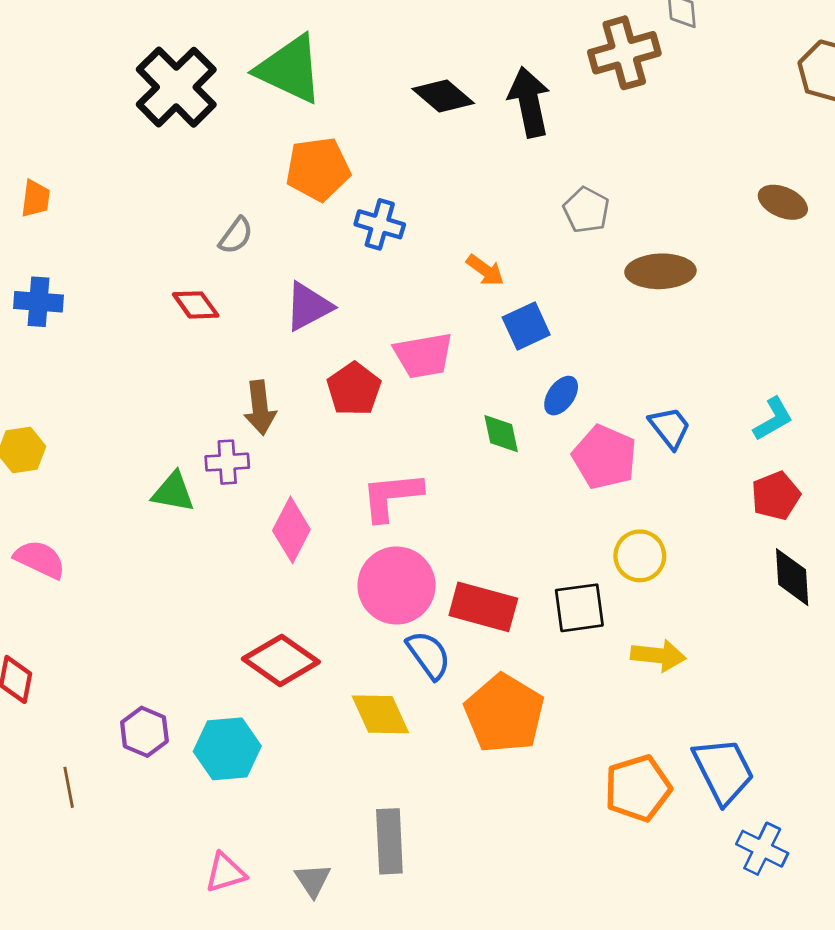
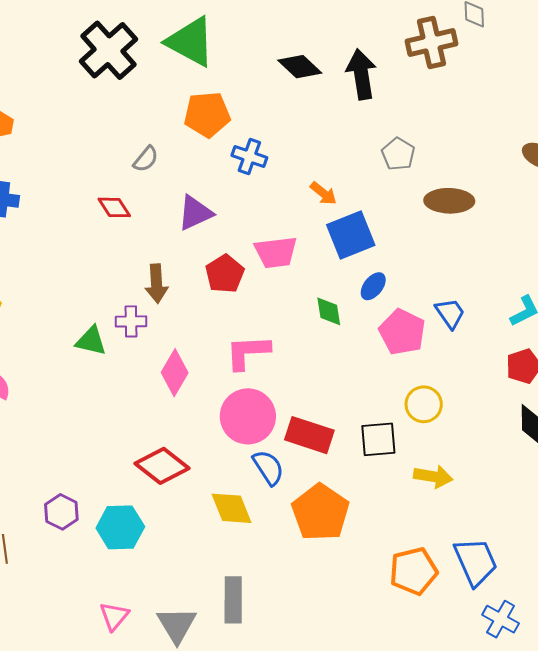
blue square: (526, 326) -> (351, 235), size x1.4
pink triangle: (225, 873) -> (114, 616), turned -36
gray triangle: (313, 880) -> (177, 625), size x1.5

